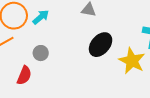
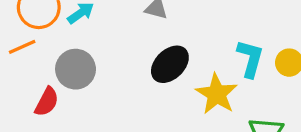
gray circle: (41, 53) -> (76, 69), size x1.6

